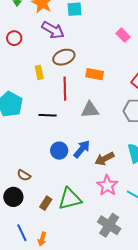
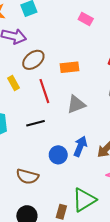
brown semicircle: (24, 175) -> (27, 176), moved, size x1.5

